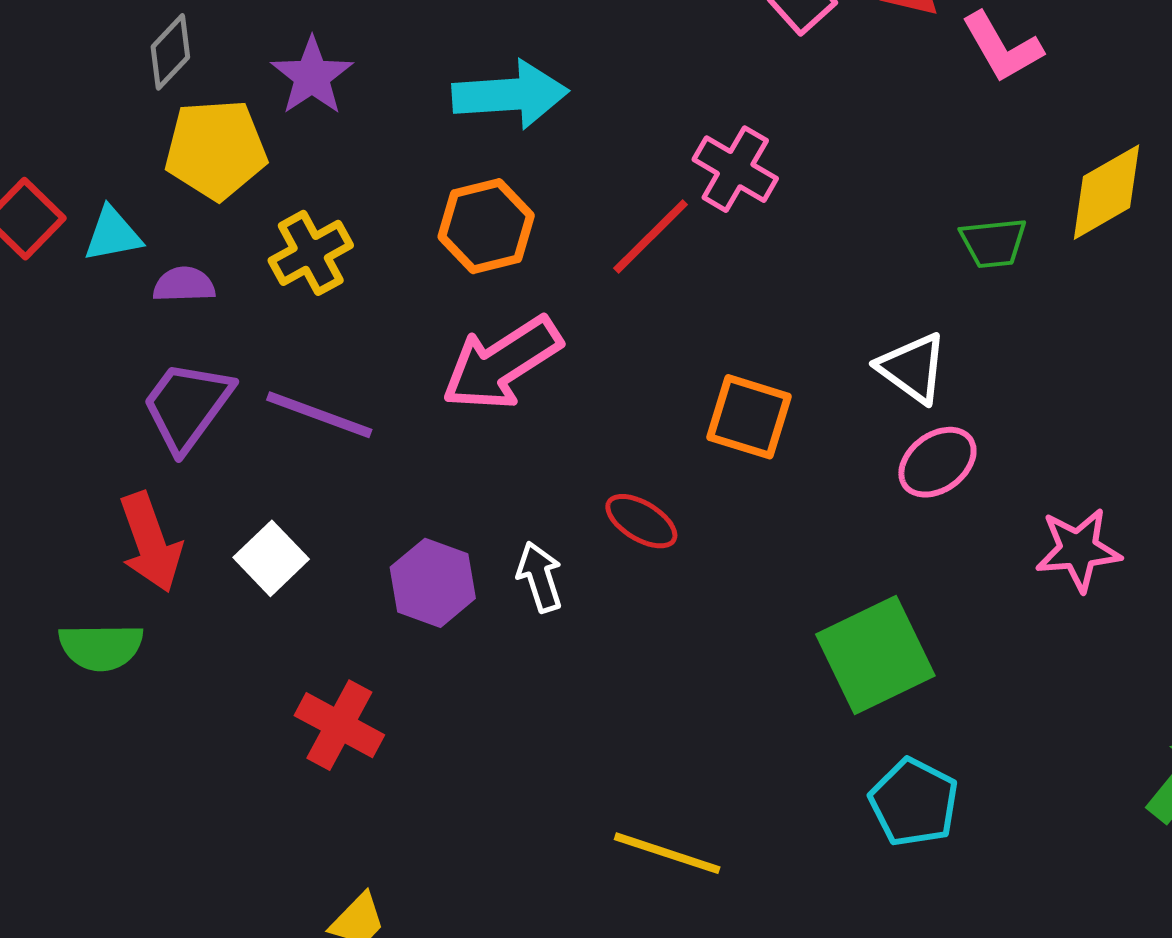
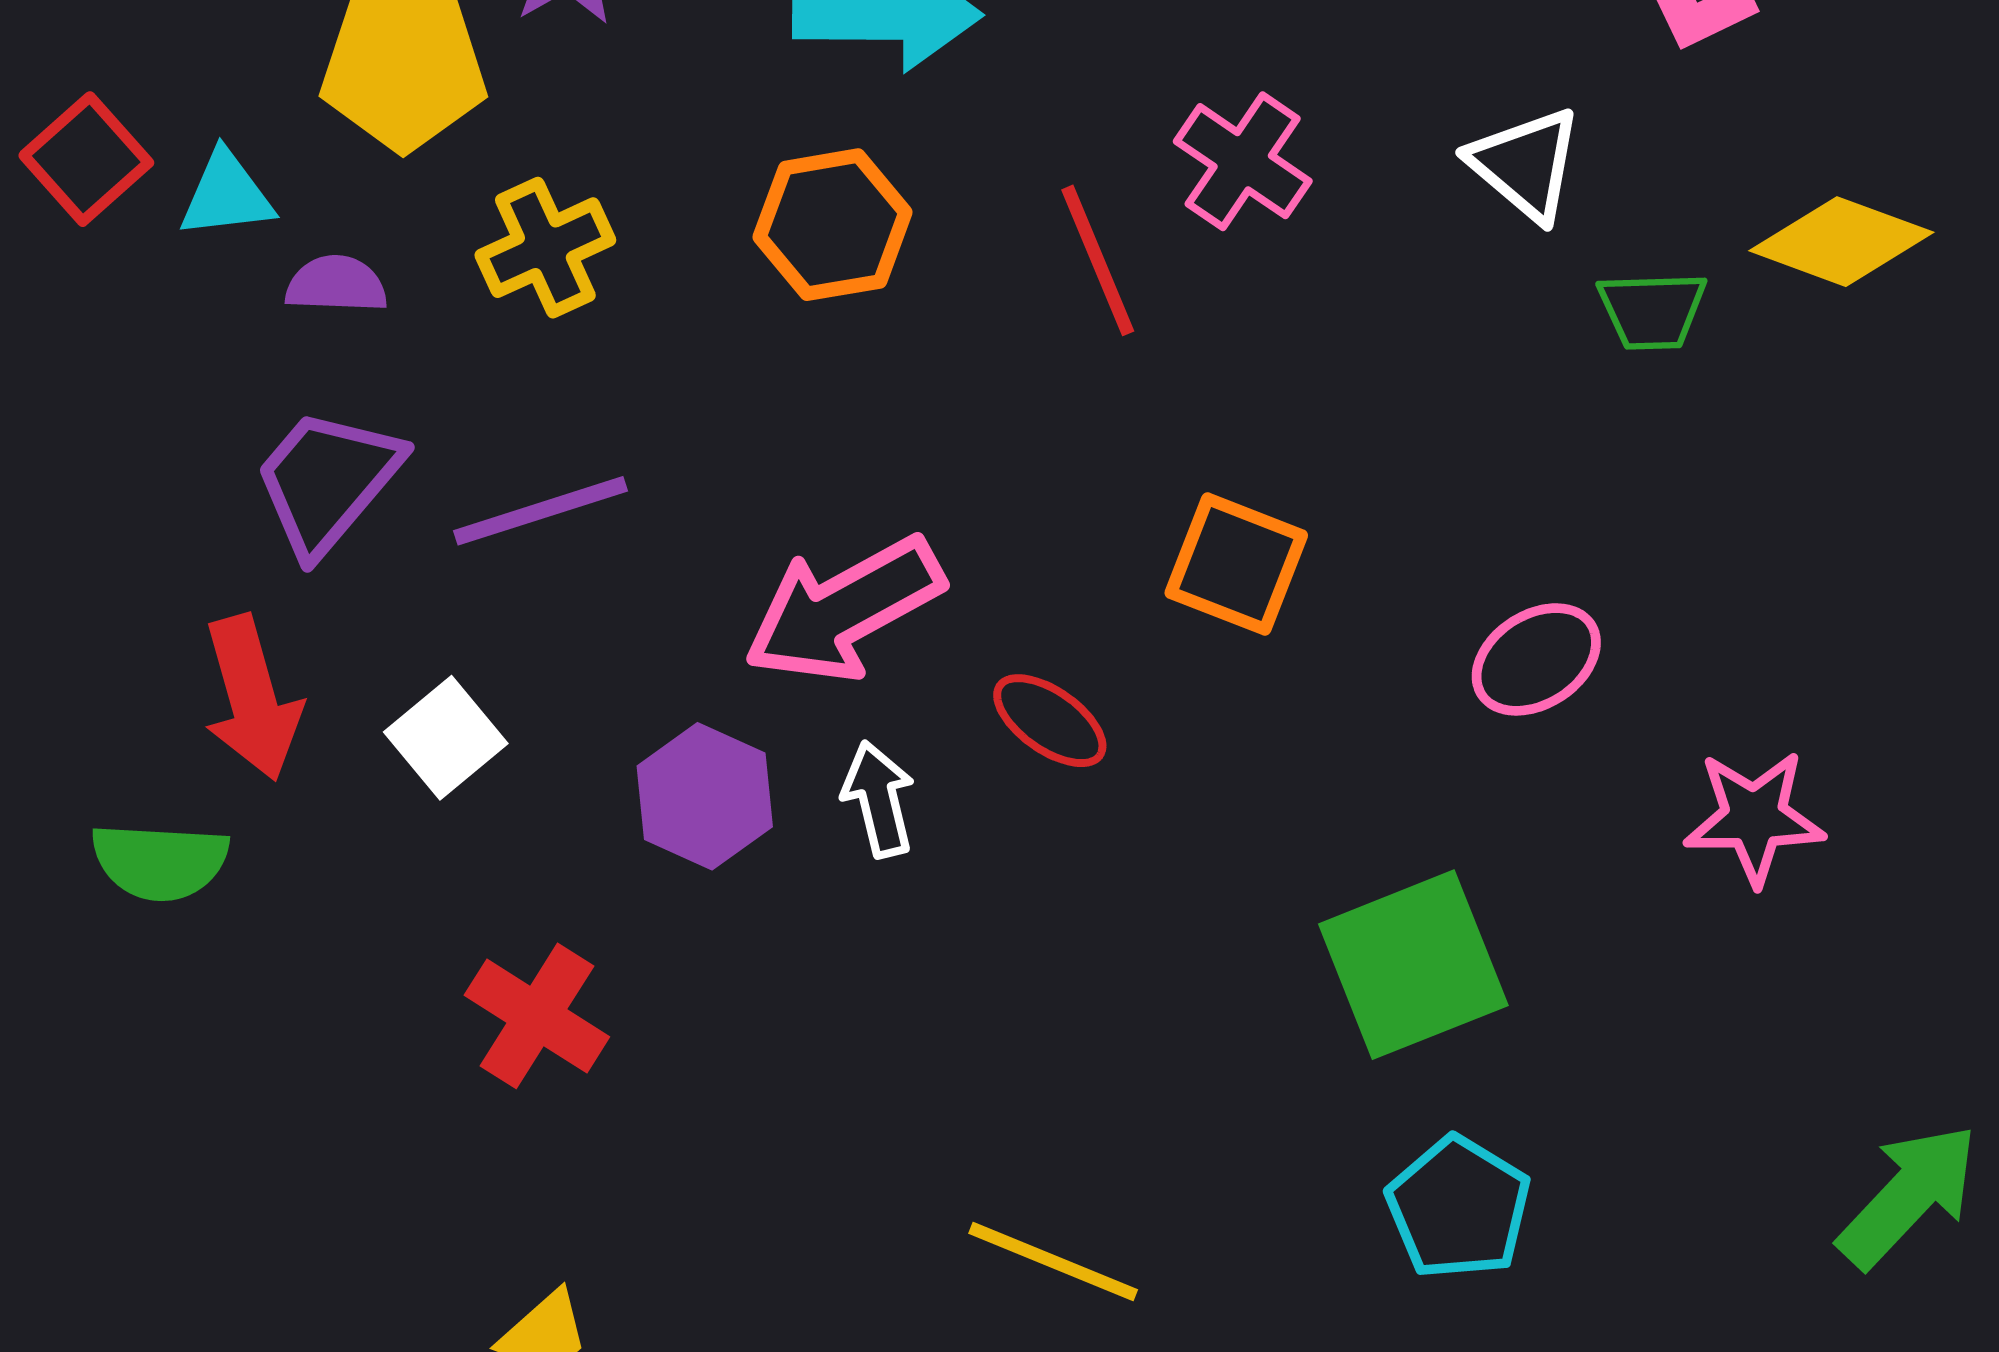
yellow diamond: (1106, 192) -> (1841, 242), turned 46
red line: (651, 236) -> (1098, 260), turned -72
pink arrow: (502, 363) -> (844, 609), moved
white triangle: (912, 368) -> (1525, 164), moved
purple line: (319, 415) -> (540, 511), turned -42

